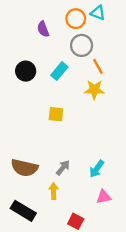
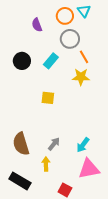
cyan triangle: (98, 13) -> (84, 11), turned 32
brown semicircle: (24, 168) -> (21, 144), turned 60
pink triangle: (104, 197) -> (89, 169), size x1.6

